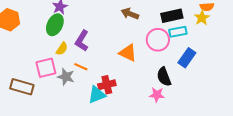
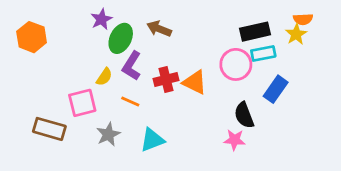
brown arrow: (130, 14) -> (159, 29), moved
green ellipse: (55, 25) -> (121, 38), moved
gray star: (66, 77) -> (108, 134), moved, turned 30
red cross: (107, 85) -> (166, 80), moved

